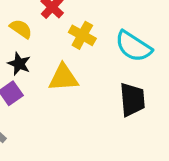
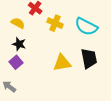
yellow triangle: (63, 78) -> (62, 63), moved

